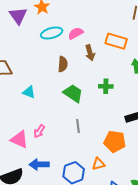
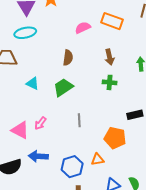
cyan ellipse: (52, 33) -> (25, 33), moved
orange rectangle: (116, 41) -> (112, 21), moved
brown arrow: (90, 53) -> (109, 57), moved
green trapezoid: (73, 93) -> (63, 87), moved, turned -70

